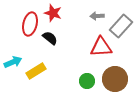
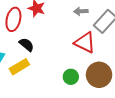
black semicircle: (50, 38) -> (26, 45), moved
red triangle: (101, 47) -> (85, 43), turned 30

